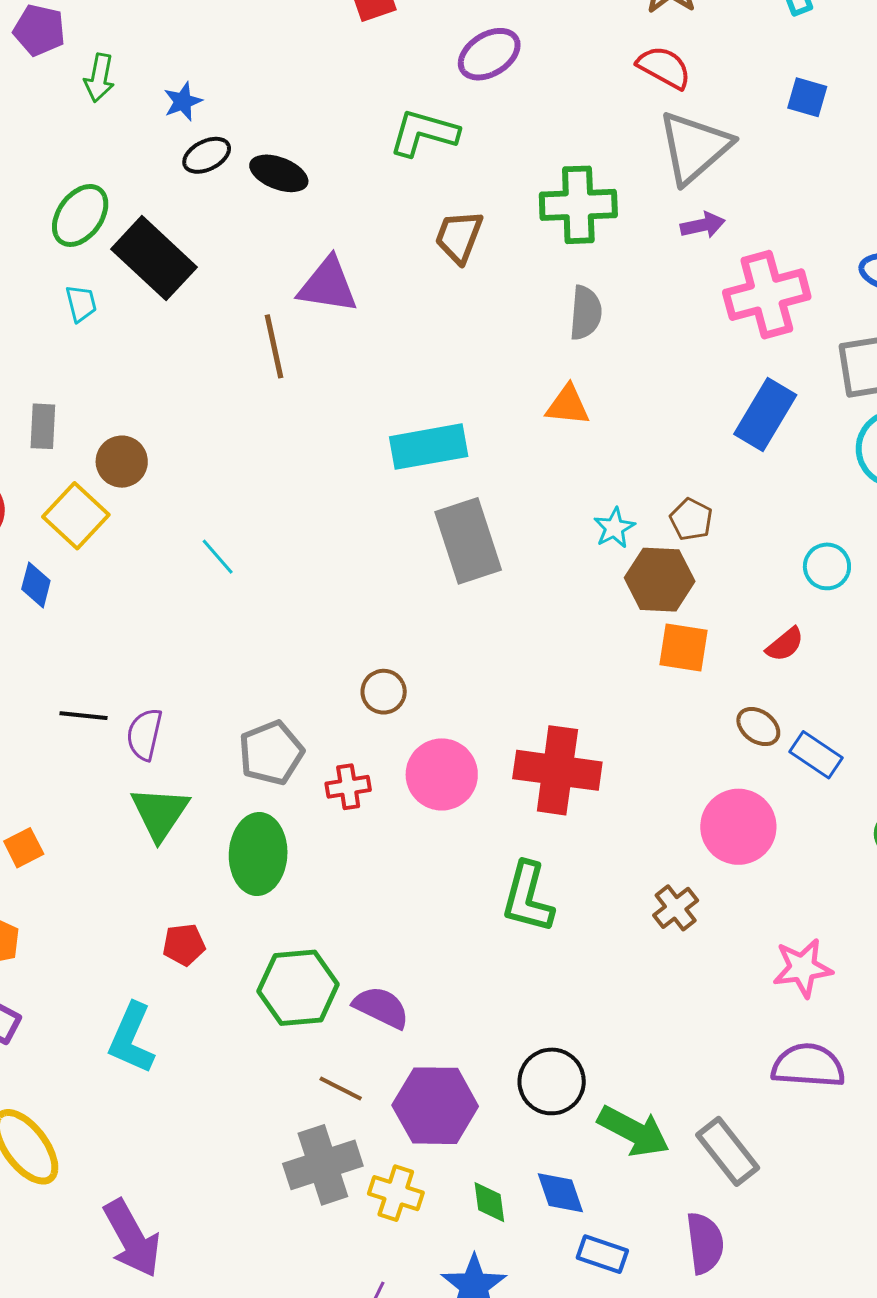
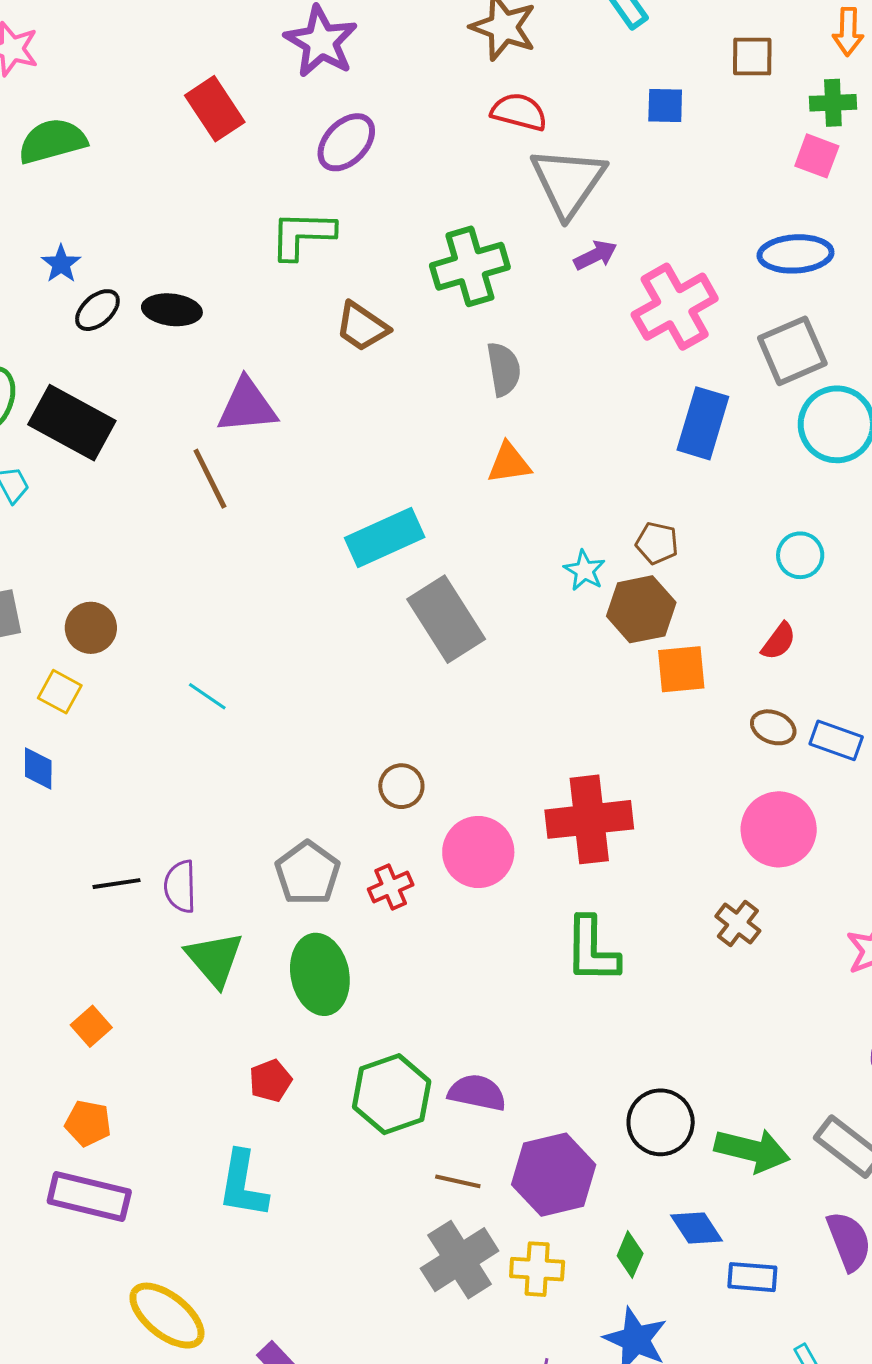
brown trapezoid: (459, 237) -> (362, 327), turned -62
yellow square: (76, 516) -> (60, 692), size x0.7
green diamond: (489, 1202) -> (630, 1255), turned 45

